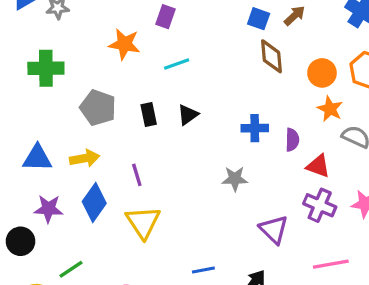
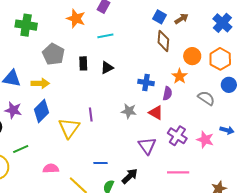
orange star: (330, 109) -> (180, 76), moved
red triangle: (318, 166) -> (156, 113), moved
purple line: (137, 175) -> (91, 115), moved

